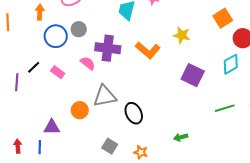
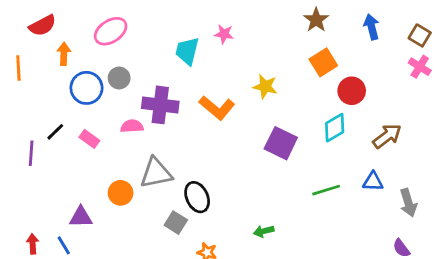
pink semicircle: (88, 63) -> (132, 126), turned -42
gray square: (110, 146) -> (176, 223), moved
blue line: (40, 147) -> (64, 245), turned -32

